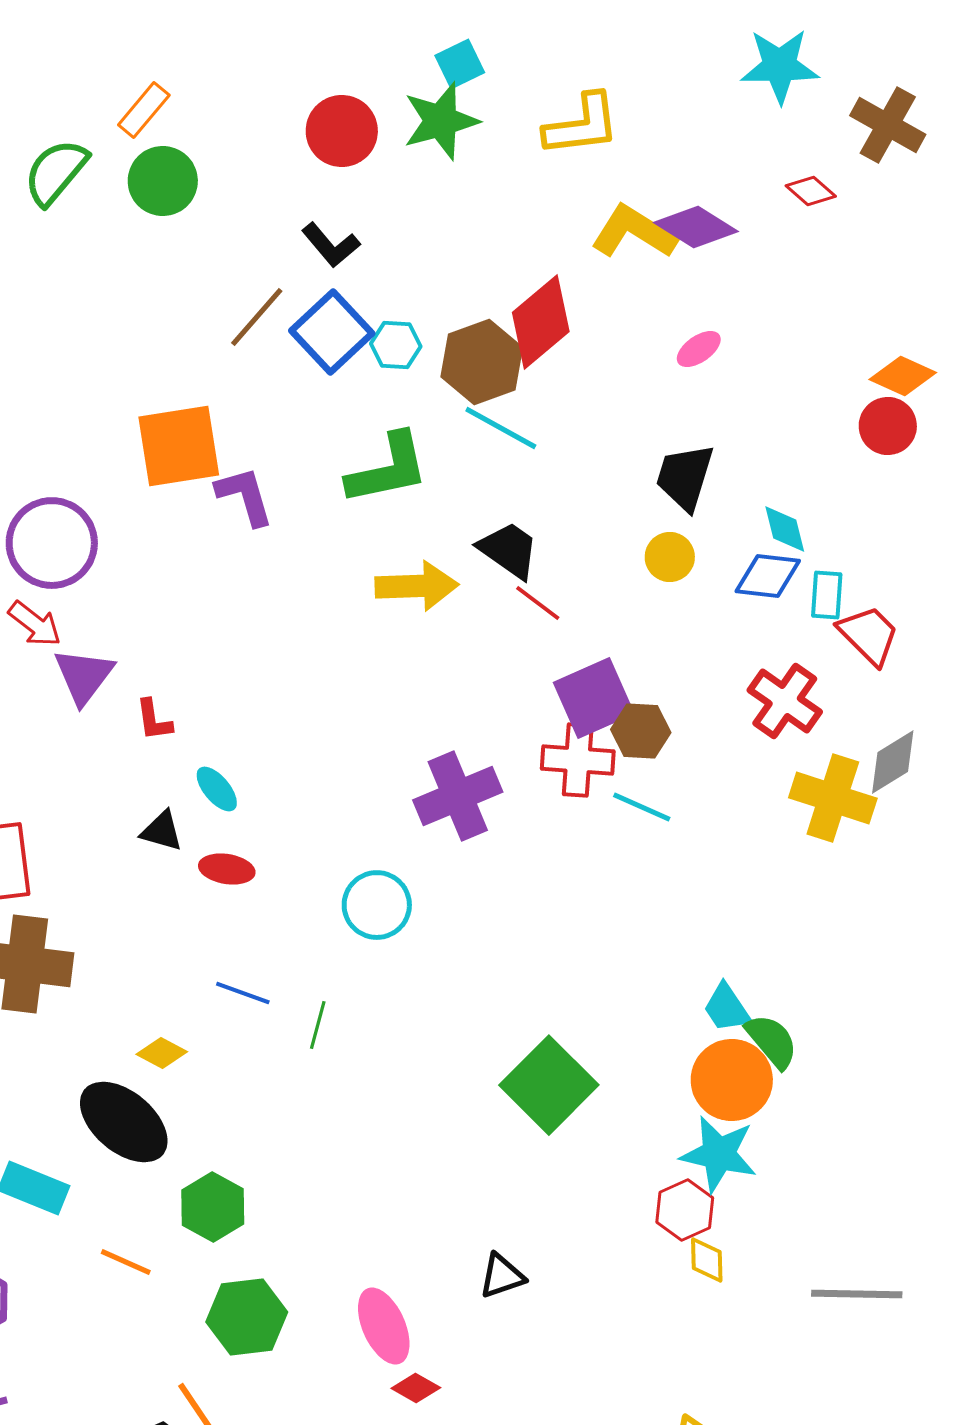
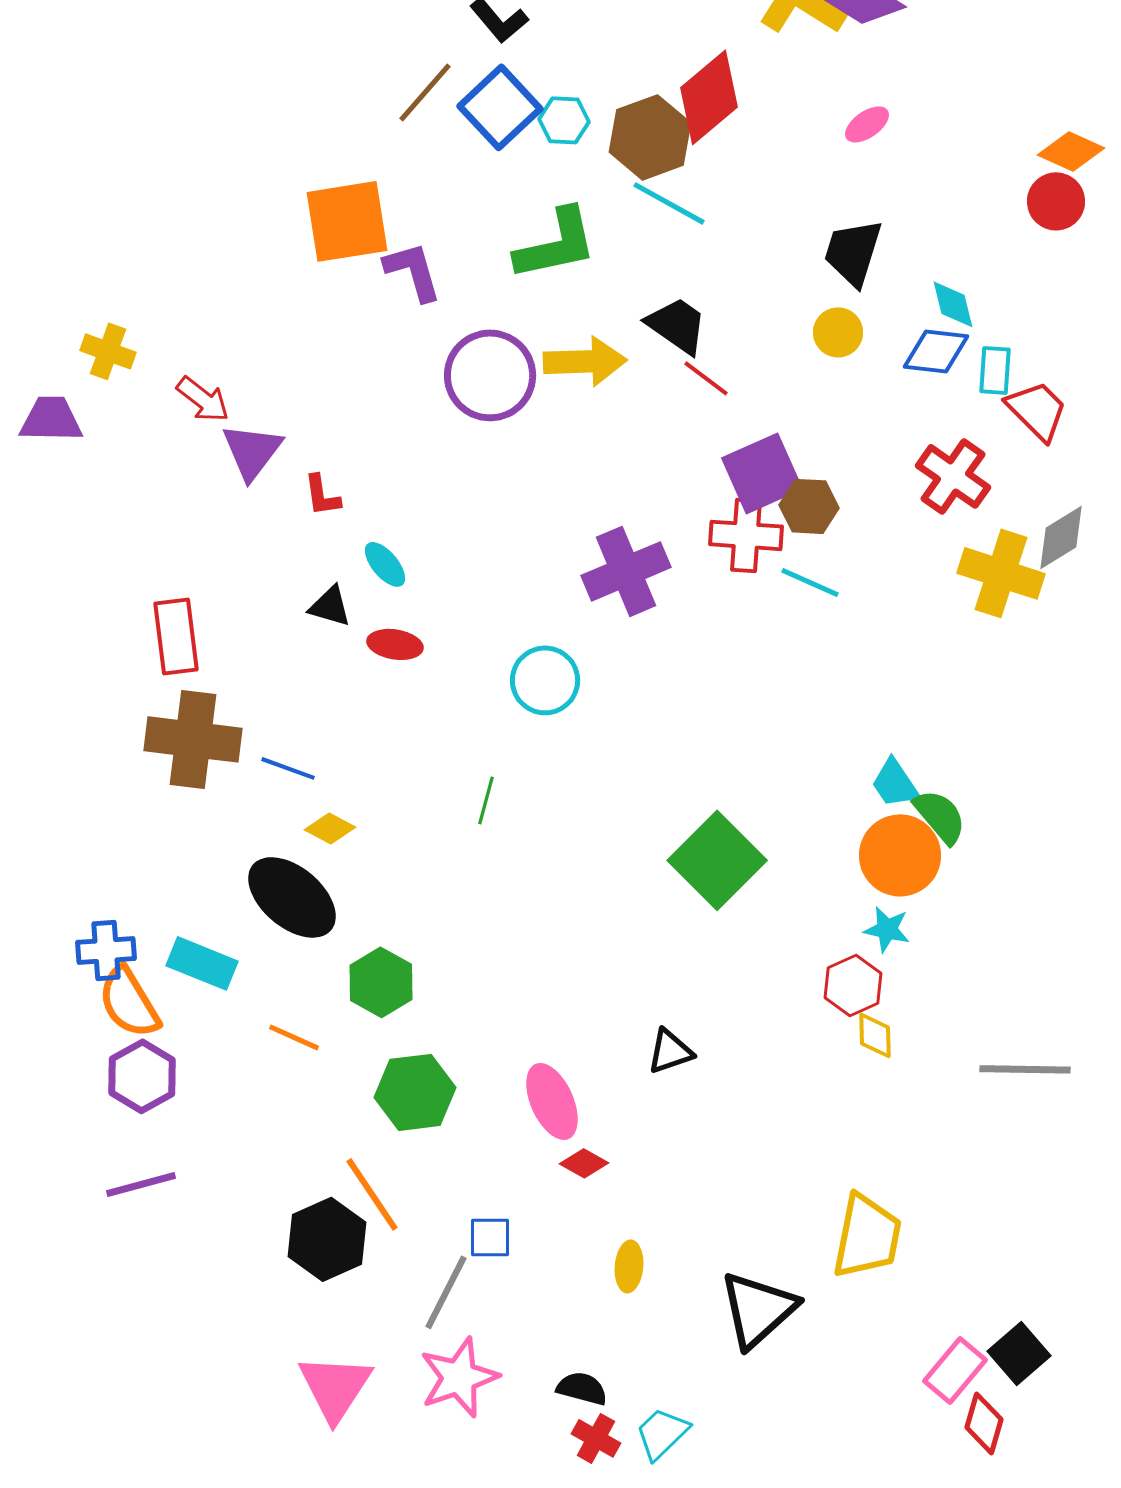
purple circle: (52, 543) -> (490, 375), moved
blue line: (243, 993) -> (288, 768), moved
cyan star: (719, 1154) -> (887, 929), size x0.6

